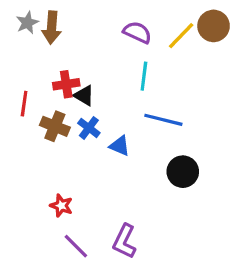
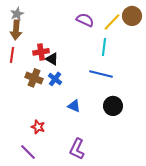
brown arrow: (52, 28) -> (16, 30), moved
cyan line: (144, 76) -> (104, 47), moved
red line: (24, 104) -> (12, 55), moved
blue triangle: (120, 146) -> (74, 106), moved
purple line: (76, 246) -> (28, 152), moved

